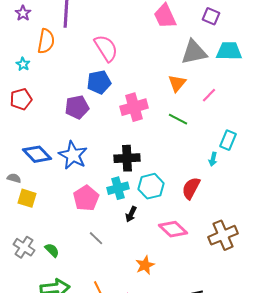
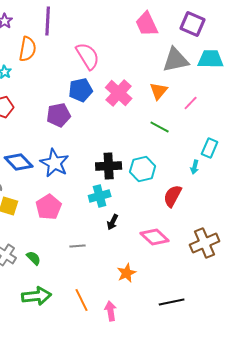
purple square: (211, 16) -> (193, 24), size x1.4
pink cross: (134, 107) -> (119, 93), moved, turned -32
cyan hexagon: (151, 186) -> (143, 169), moved
pink pentagon: (86, 198) -> (49, 207), moved
gray line: (96, 238) -> (78, 246), turned -49

